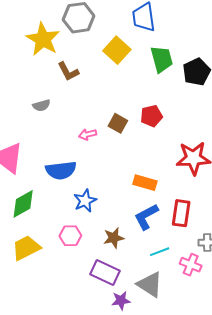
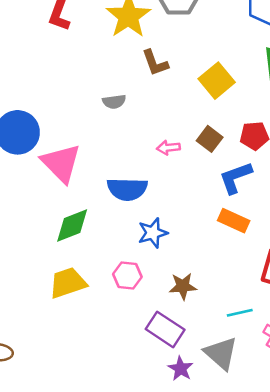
yellow square: (117, 50) -> (217, 81), moved
blue L-shape: (146, 217) -> (235, 178), moved
purple star: (121, 300) -> (181, 369), turned 30

